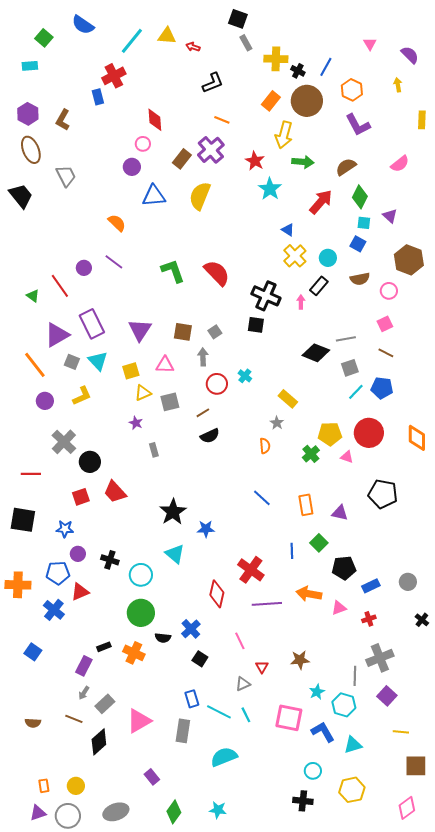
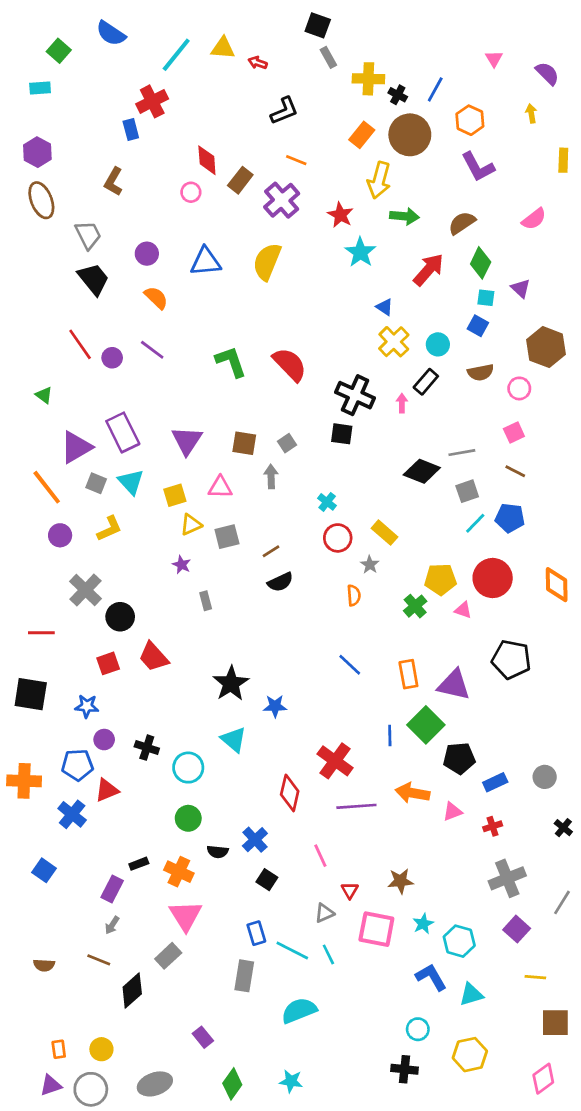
brown L-shape: (63, 120) -> (113, 182), moved
brown rectangle: (182, 159) -> (240, 180), moved
purple circle: (132, 167) -> (147, 254), moved
black trapezoid: (21, 196) -> (93, 279), moved
red line: (60, 286) -> (80, 344), moved
red circle: (217, 384) -> (338, 538), moved
purple triangle: (340, 513) -> (454, 685), size x1.5
green square: (319, 543) -> (426, 725), size x1.5
green circle: (141, 613) -> (188, 818), size x0.7
gray line: (355, 676) -> (562, 902), moved, turned 30
gray rectangle: (105, 704) -> (168, 956), moved
pink square: (289, 718) -> (376, 929), moved
pink triangle: (139, 721) -> (186, 916), moved, turned -32

